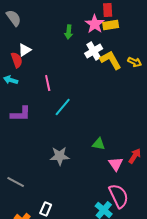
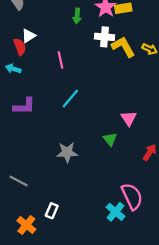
white cross: (94, 51) -> (105, 37), turned 36
pink line: (48, 83) -> (61, 60), moved
green triangle: (99, 144) -> (110, 139), turned 40
pink triangle: (116, 164) -> (129, 118), moved

